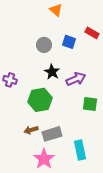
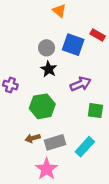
blue square: (69, 42) -> (73, 45), size x1.5
black star: (52, 72) -> (49, 69), moved
cyan rectangle: (80, 150) -> (85, 147), moved, turned 54

